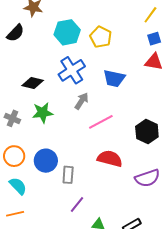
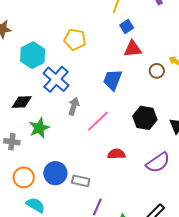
cyan hexagon: (67, 32) -> (33, 55), moved
blue trapezoid: (114, 78) -> (113, 80), moved, turned 115
red semicircle: (110, 159) -> (116, 154), size x0.7
gray rectangle: (68, 175) -> (81, 181), turned -66

